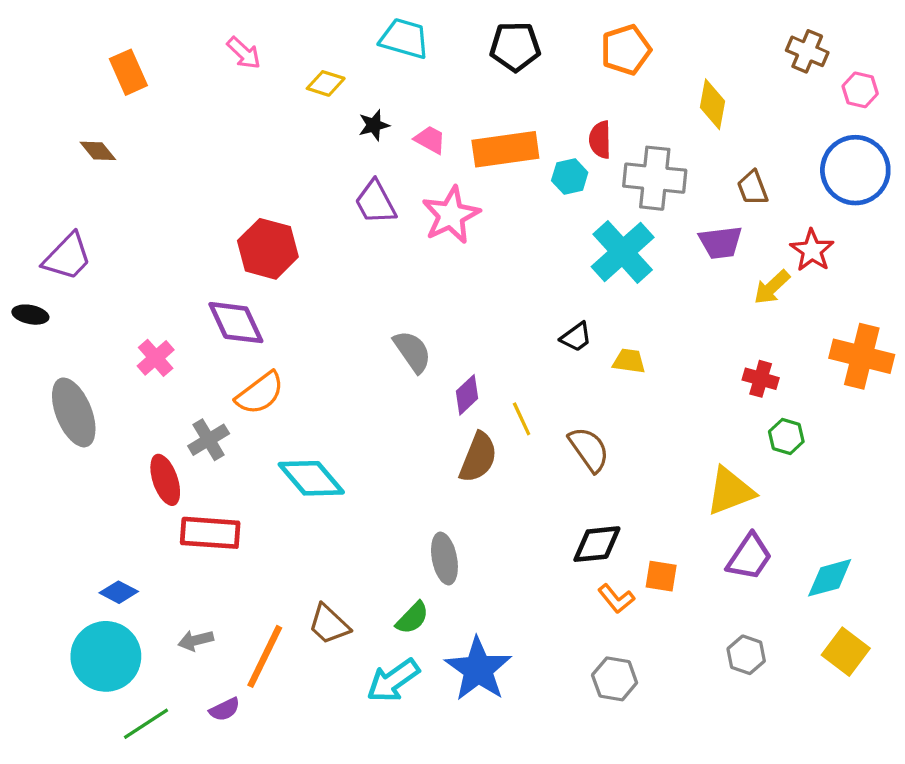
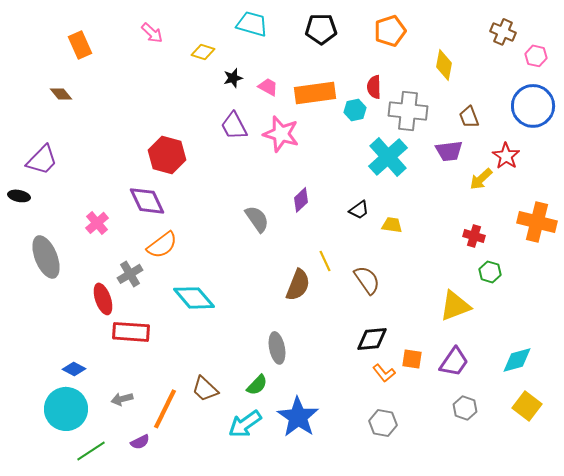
pink star: (451, 215) -> (281, 134), turned -30
purple diamond: (467, 395) -> (301, 200), moved
purple trapezoid: (749, 557) -> (454, 362), moved

